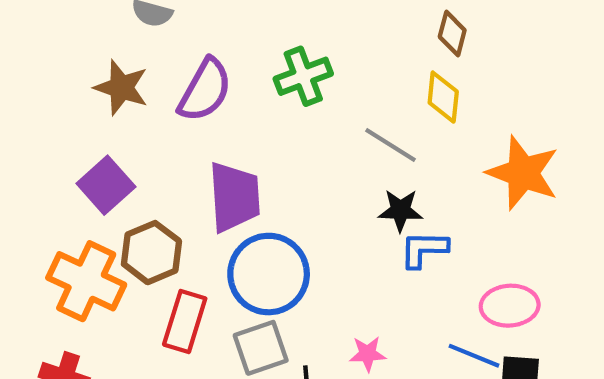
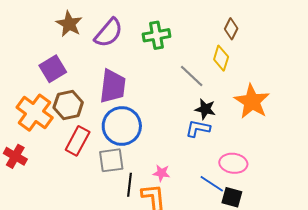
black star: (400, 210) -> (205, 109), moved

